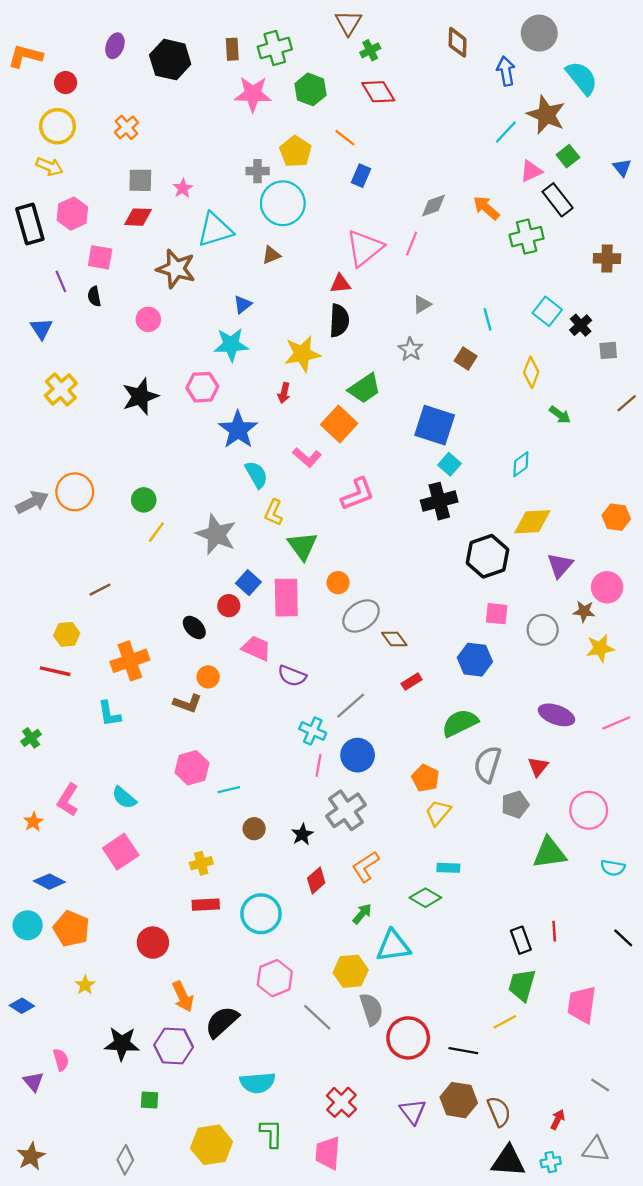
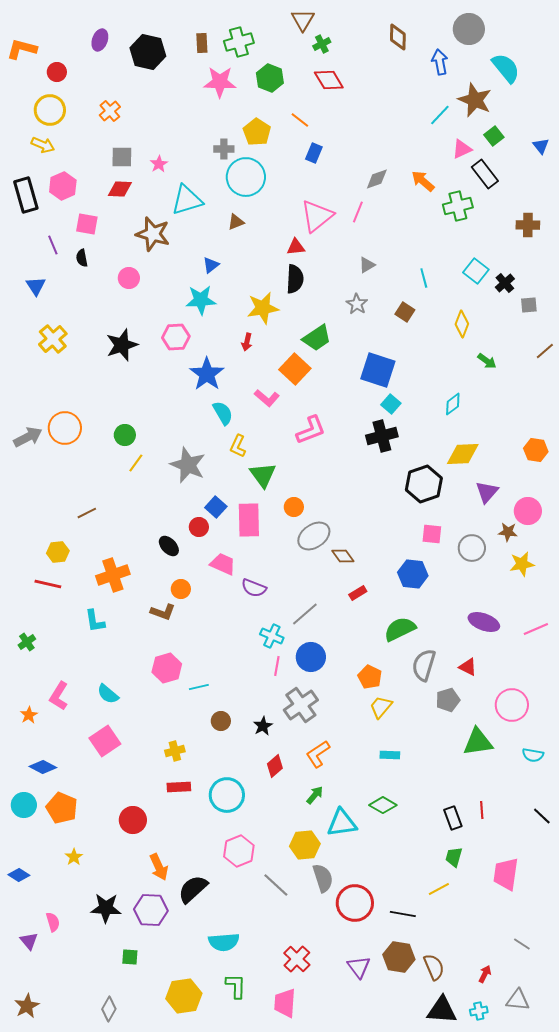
red triangle: (538, 767) -> (468, 667), turned -42
green diamond: (425, 898) -> (383, 805), moved
green trapezoid: (522, 985) -> (454, 857), size x0.7

